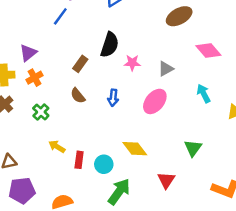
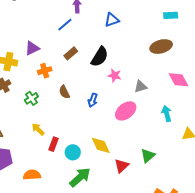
brown rectangle: (80, 64) -> (71, 53), moved
orange cross: (35, 78) -> (45, 71), moved
red triangle: (166, 180) -> (122, 166), moved

